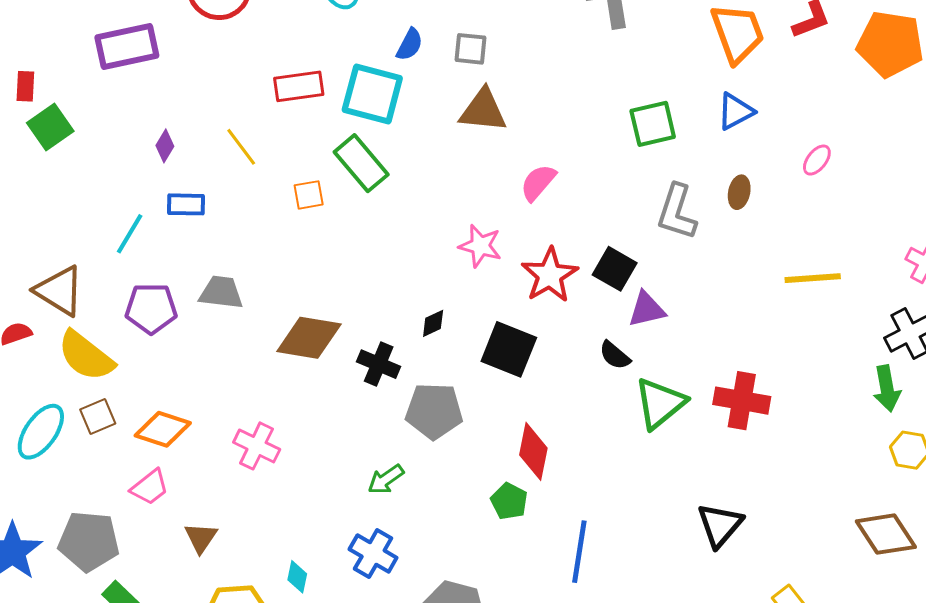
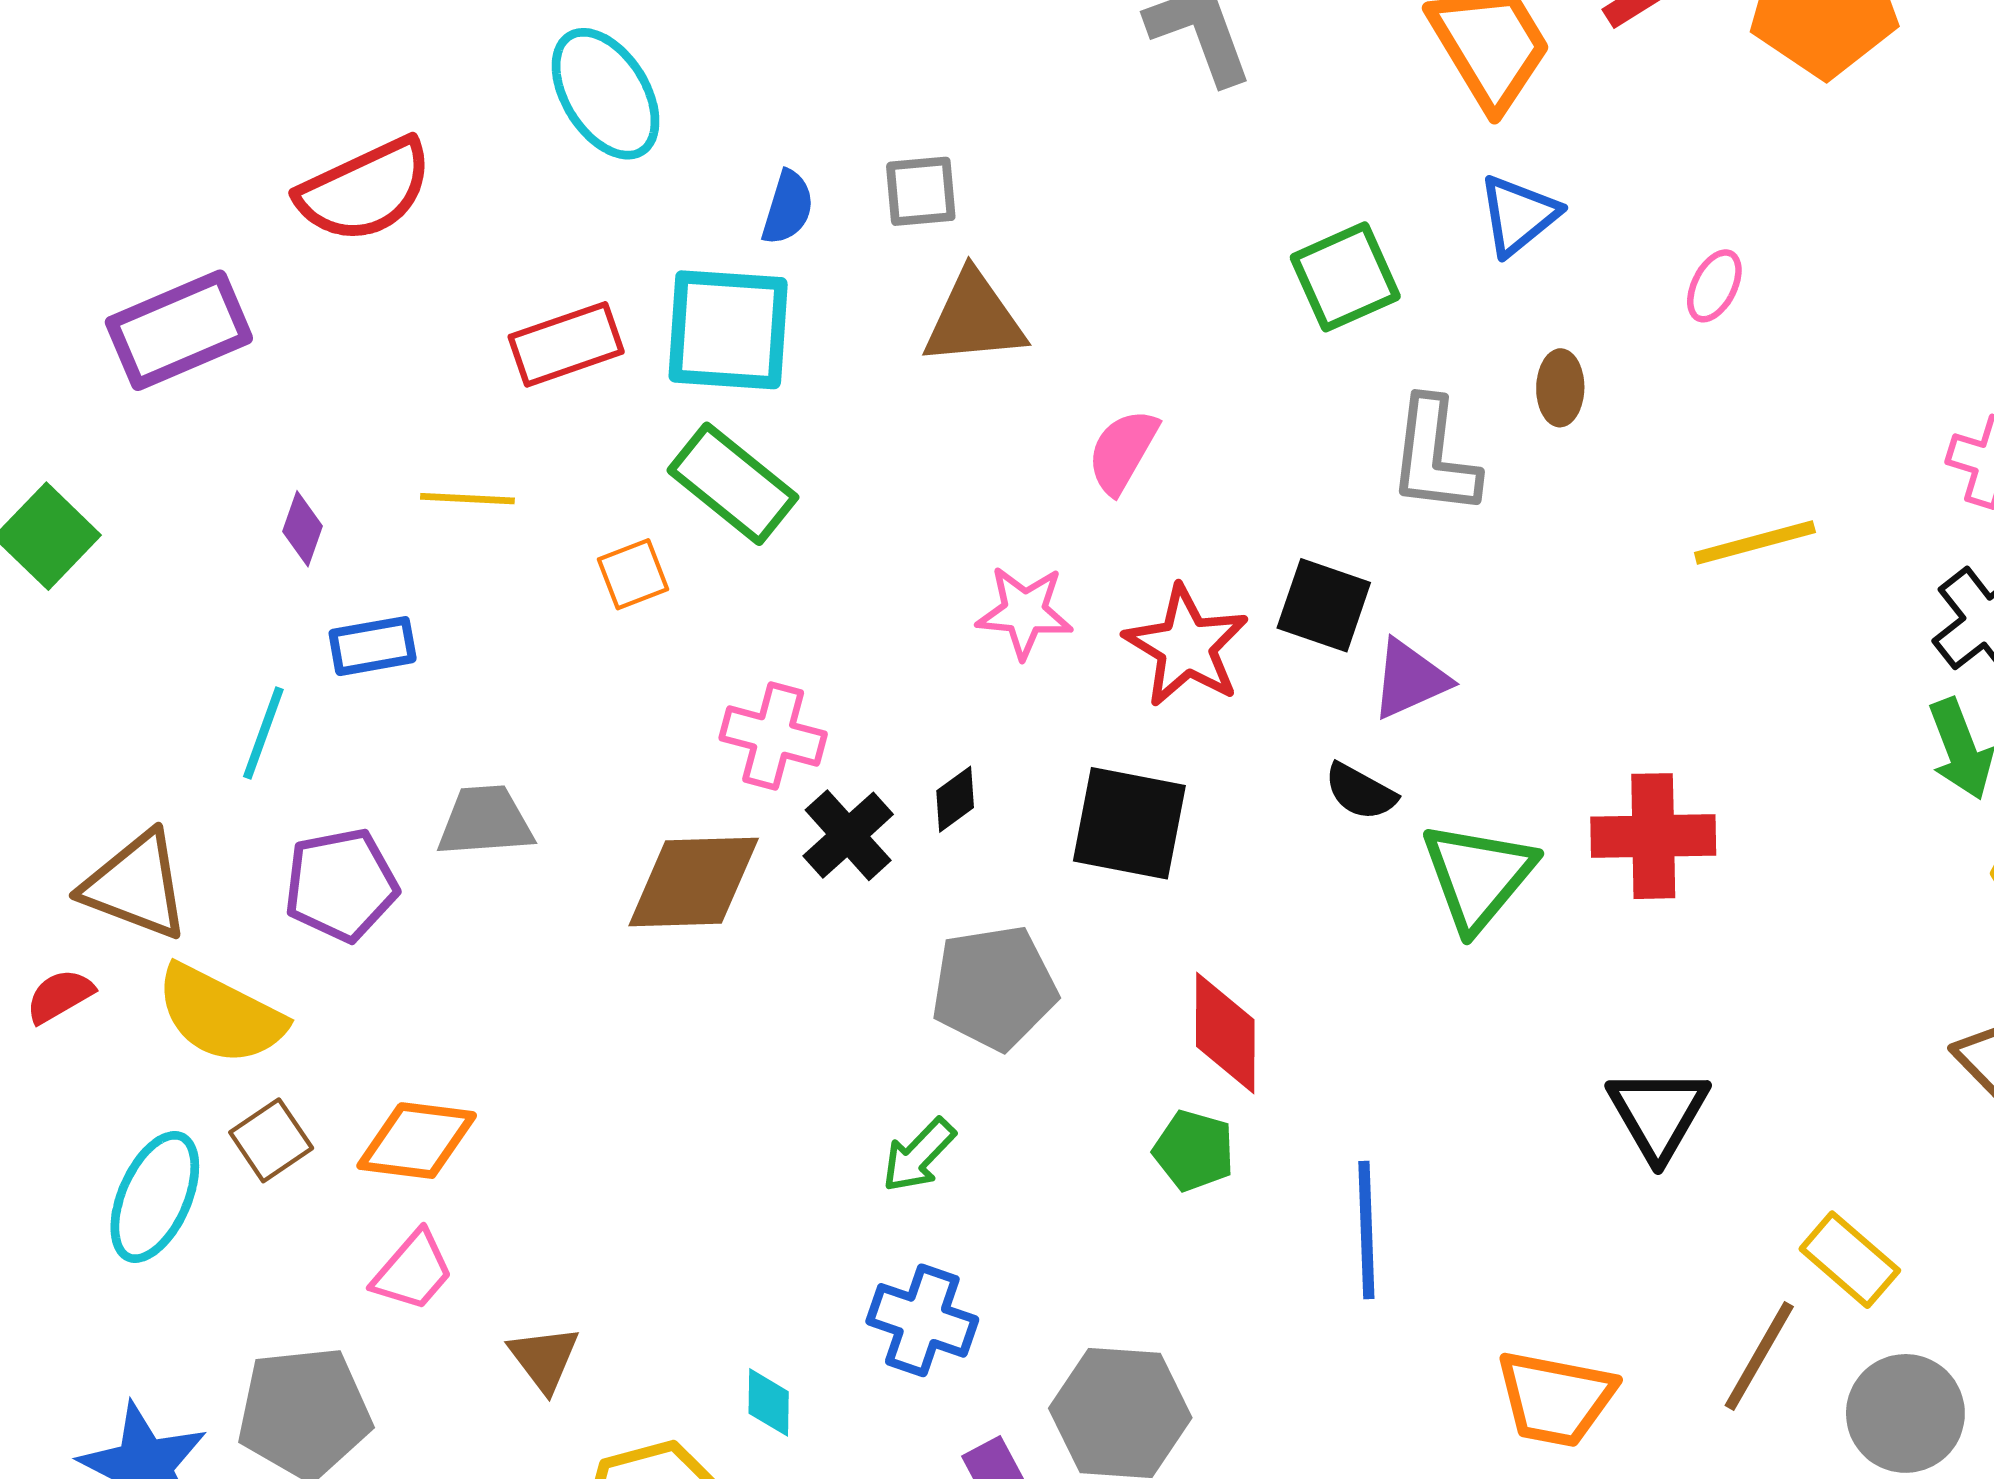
yellow line: (241, 147) -> (467, 499), turned -39
black cross: (379, 364) -> (848, 835), moved, turned 36
pink cross: (257, 446) -> (773, 736), moved

